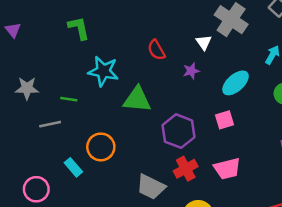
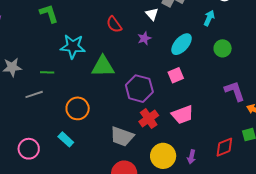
cyan rectangle: (73, 167) -> (66, 139), moved

